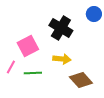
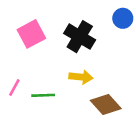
pink square: (28, 46) -> (31, 34), moved

